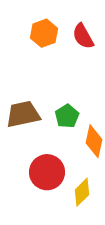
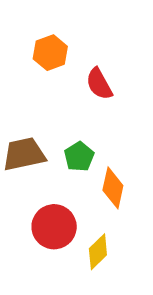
red semicircle: (83, 36) -> (99, 84), moved

